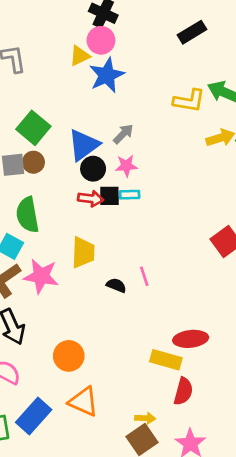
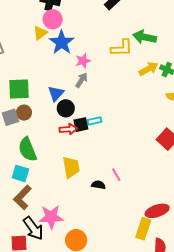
green square: (33, 128) -> (19, 89), turned -30
blue triangle: (84, 145) -> (56, 93), size x0.7
pink star: (126, 166) -> (83, 61), moved
pink star: (41, 276) -> (51, 217), moved
yellow rectangle: (166, 360) -> (143, 229), turned -75

